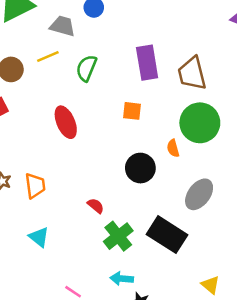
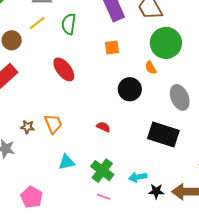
gray ellipse: (199, 194) -> (180, 97), turned -45
green cross: (118, 236) -> (102, 171), moved
cyan triangle: (39, 237) -> (67, 162), turned -36

